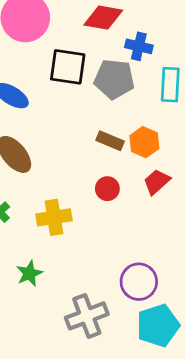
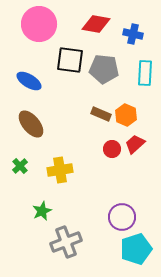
blue cross: (139, 46) -> (133, 34), moved
red circle: (107, 189) -> (112, 149), moved
gray cross: (87, 316) -> (66, 242), moved

